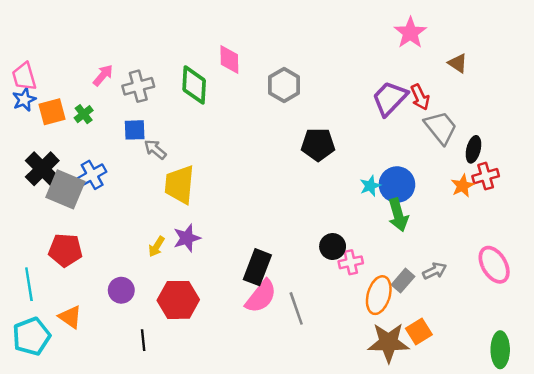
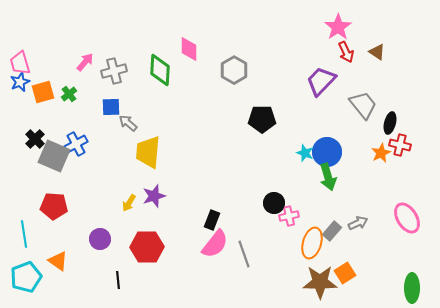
red arrow: (420, 97) -> (346, 52), moved
black cross: (42, 169) -> (35, 139), size x0.7
red cross: (486, 176) -> (400, 145), turned 30
cyan star: (370, 186) -> (305, 153), turned -30
black rectangle: (257, 267) -> (212, 220), size x0.7

